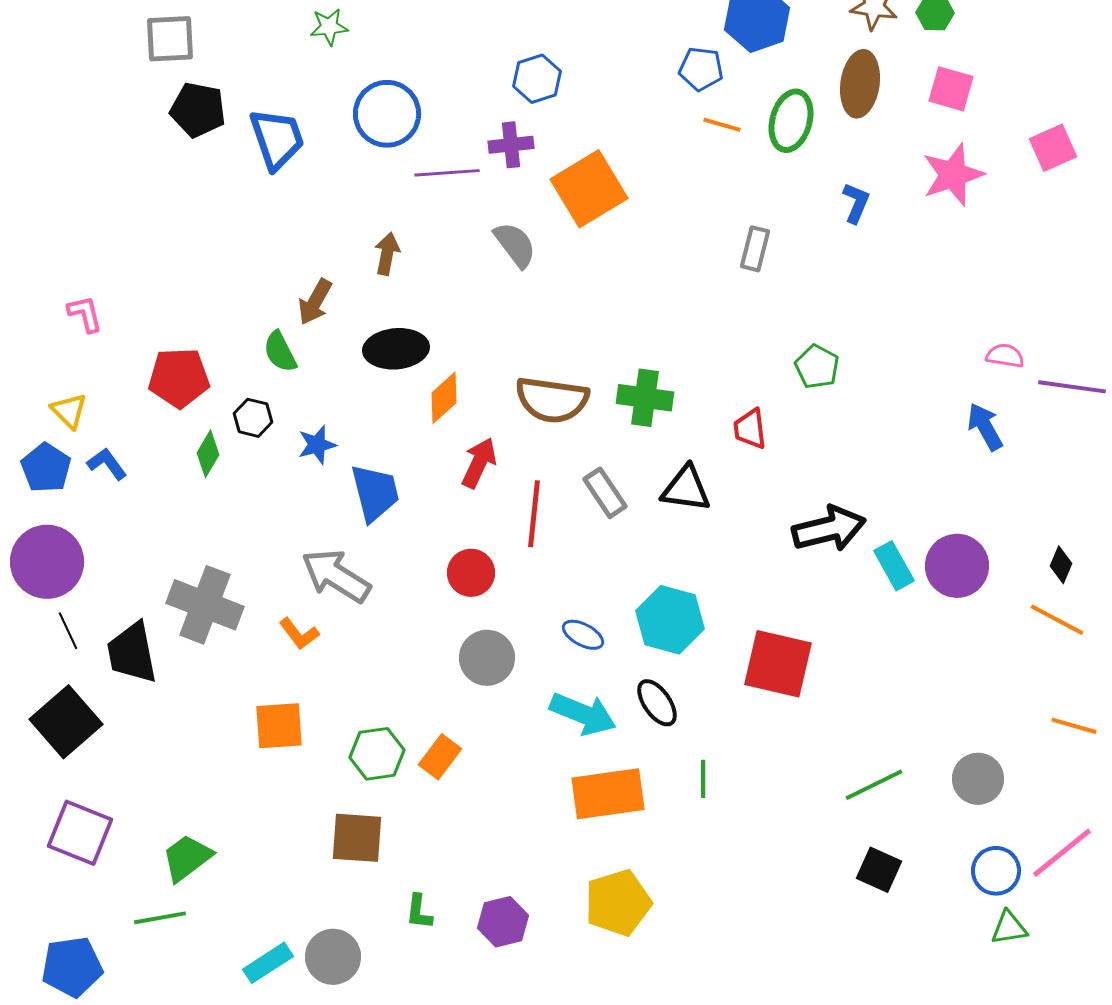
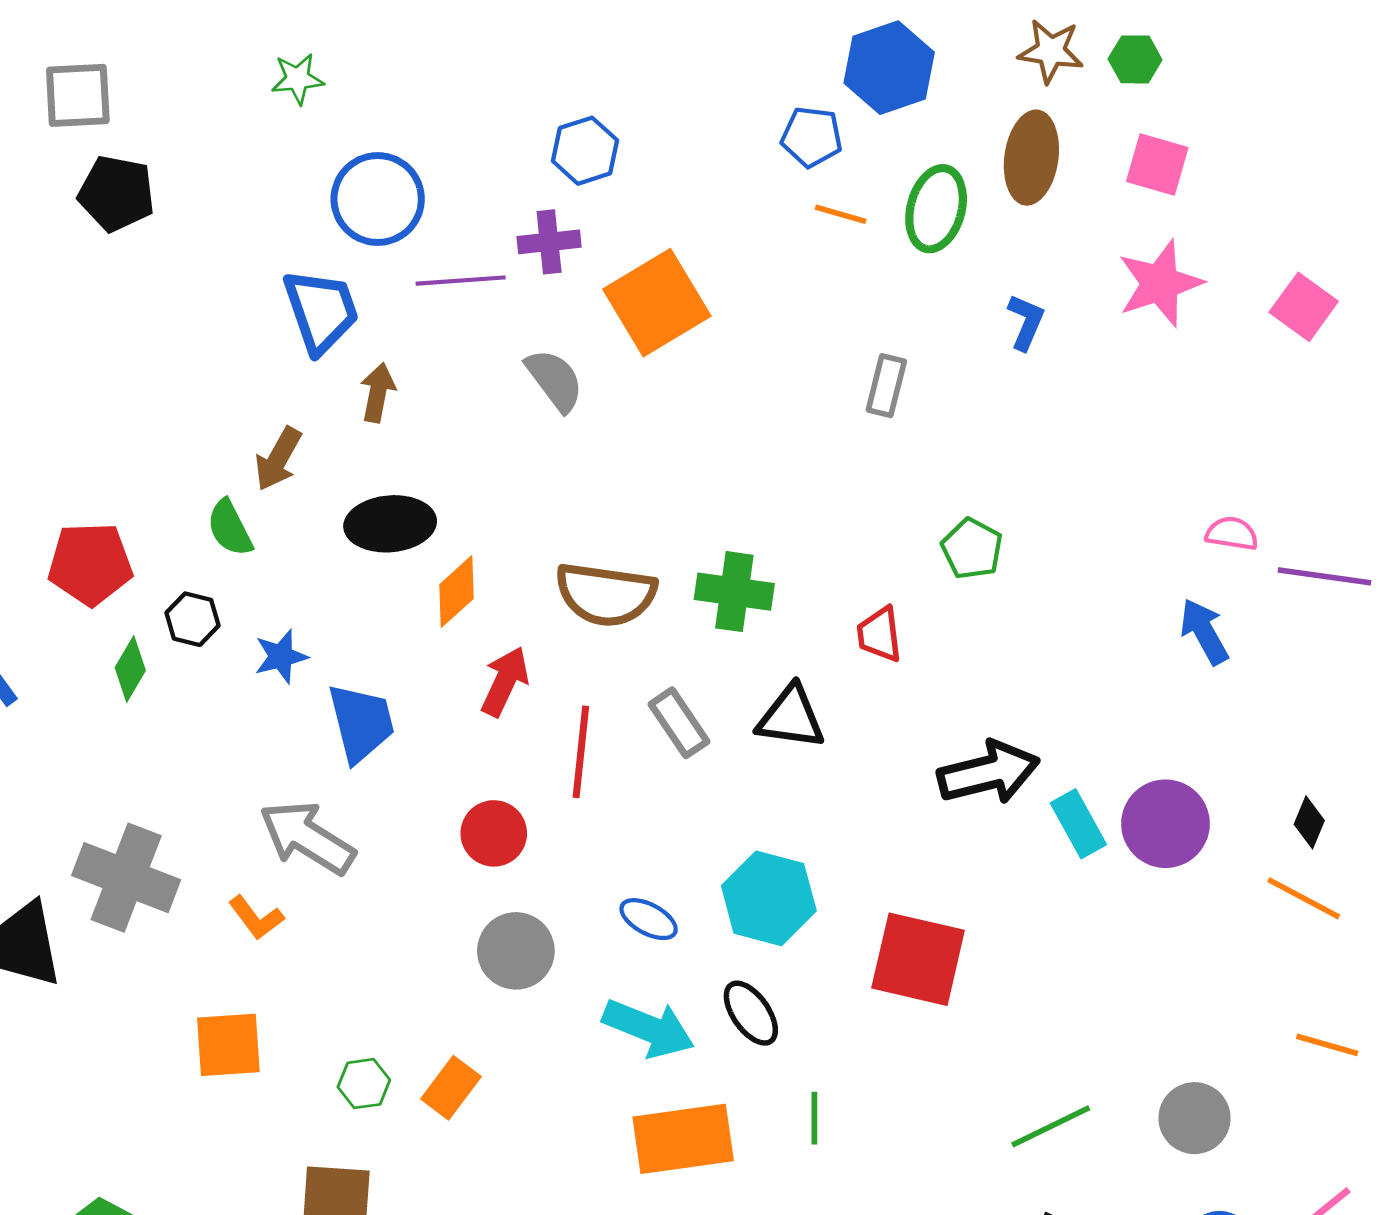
blue trapezoid: (277, 139) -> (321, 311), moved
pink square: (1053, 148) -> (1304, 307), moved, turned -30
green hexagon: (377, 754) -> (364, 1084), size x0.7

